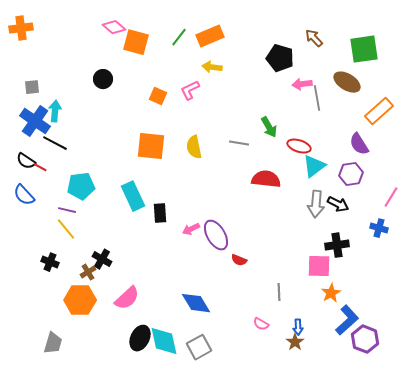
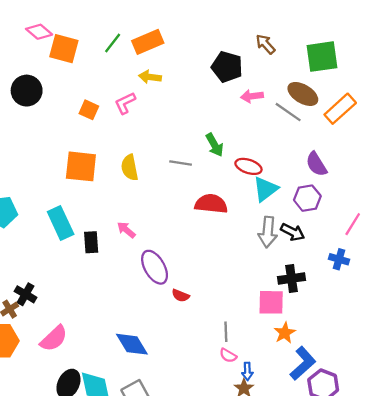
black circle: (103, 79) -> (27, 91), size x1.4
gray line: (317, 98) -> (288, 112), moved, turned -45
orange rectangle: (379, 111) -> (340, 109), moved
pink arrow: (191, 229) -> (126, 230), moved, turned 66
pink semicircle: (261, 324) -> (228, 355), moved

